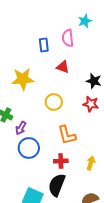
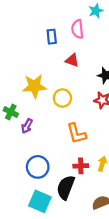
yellow star: (23, 79) -> (34, 86), moved
blue circle: (29, 148) -> (38, 167), moved
red cross: (61, 161) -> (81, 166), moved

